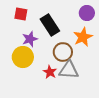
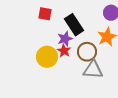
purple star: (30, 39) -> (65, 39), moved
red star: (50, 72) -> (64, 51), moved

